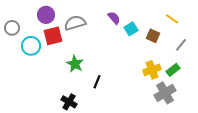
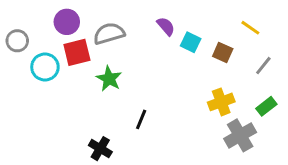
cyan square: (131, 29) -> (191, 42), turned -32
green star: (75, 64) -> (109, 79), moved
green rectangle: (173, 70) -> (266, 106), moved

